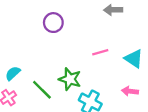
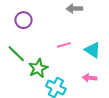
green star: (70, 79) -> (38, 68), turned 30
green line: (42, 90) -> (16, 54), moved

